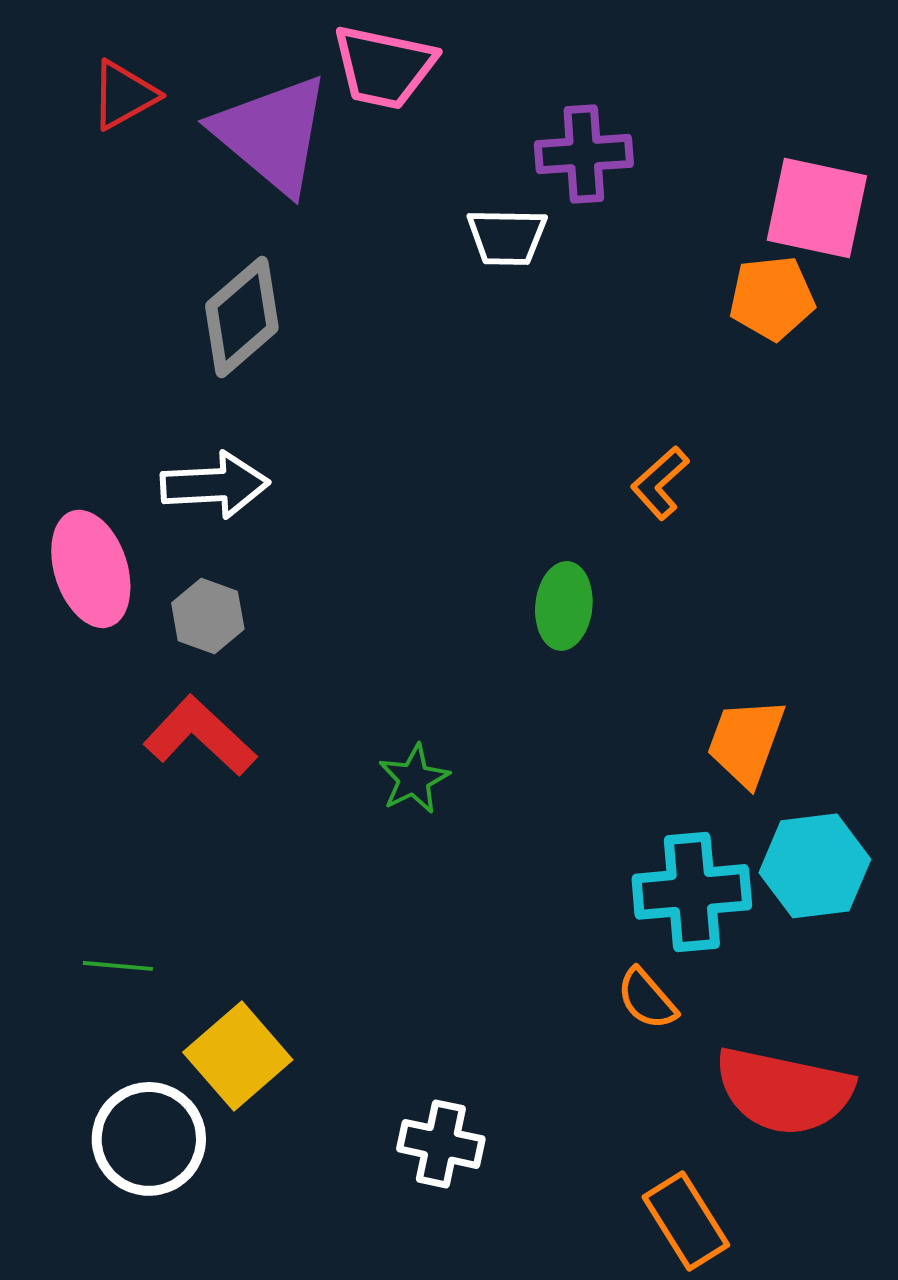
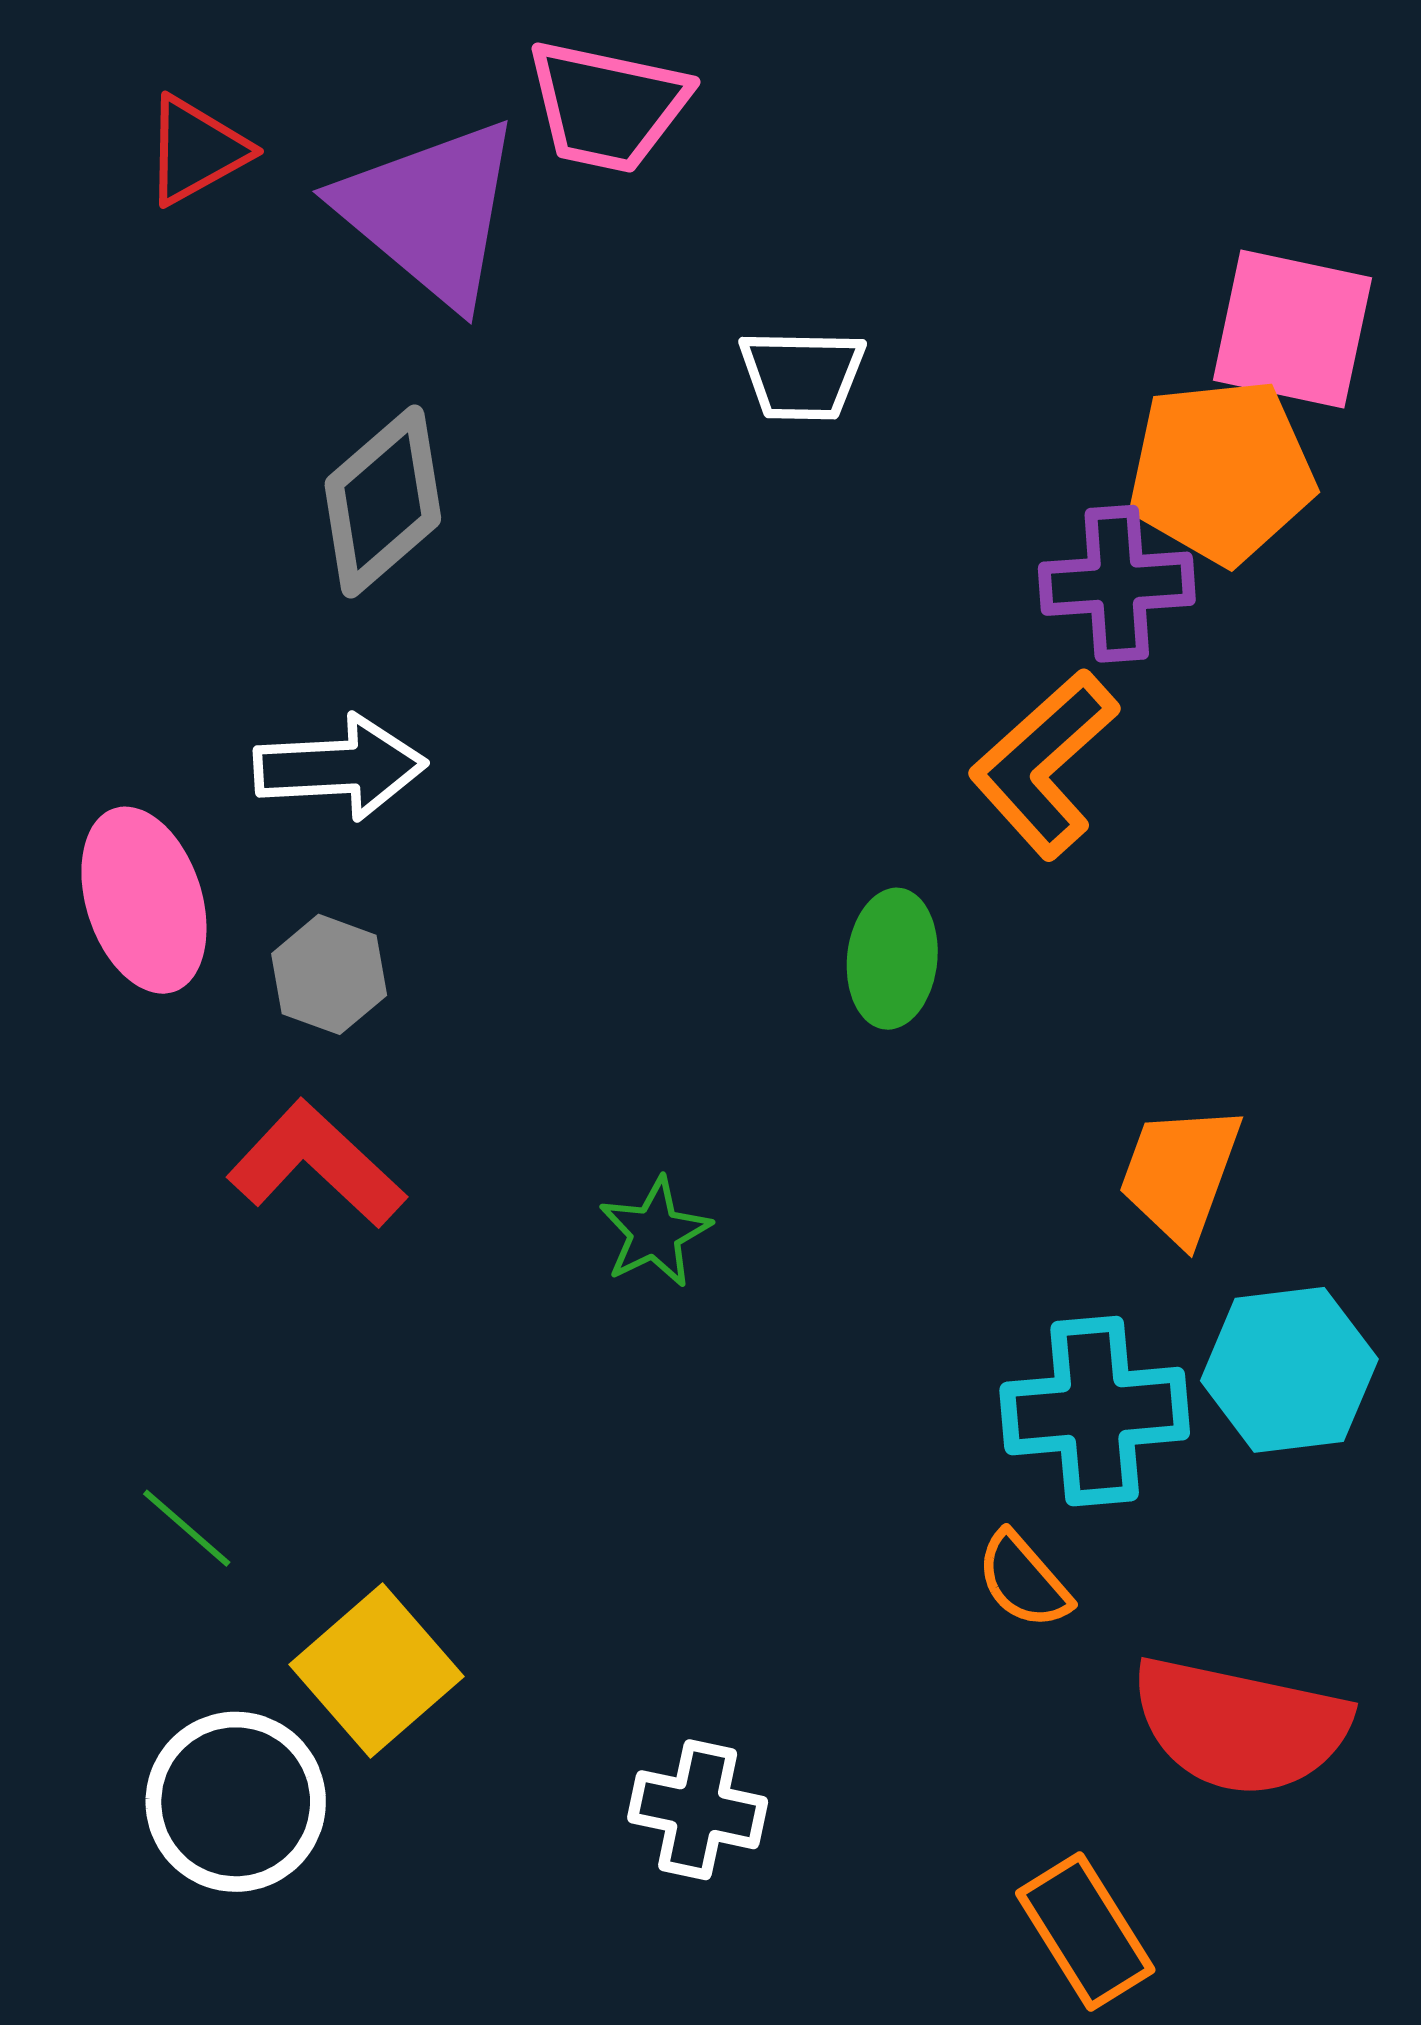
purple cross: (584, 154) -> (1117, 584), moved
orange pentagon: (772, 298) -> (1221, 471), size x1.4
orange L-shape: (660, 483) -> (1044, 764), size x1.6
green line: (118, 966) -> (187, 1528), turned 36

